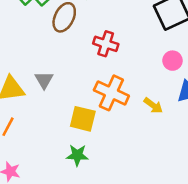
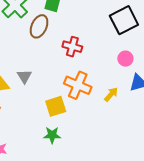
yellow arrow: (153, 105) -> (111, 94), turned -84
yellow square: (83, 119) -> (56, 106), turned -30

